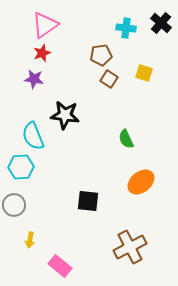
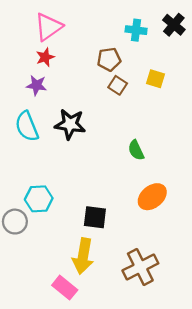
cyan semicircle: (33, 136) -> (27, 126), moved
cyan hexagon: (21, 167) -> (39, 199), moved
yellow arrow: (30, 240) -> (83, 256), moved, size x2.0

